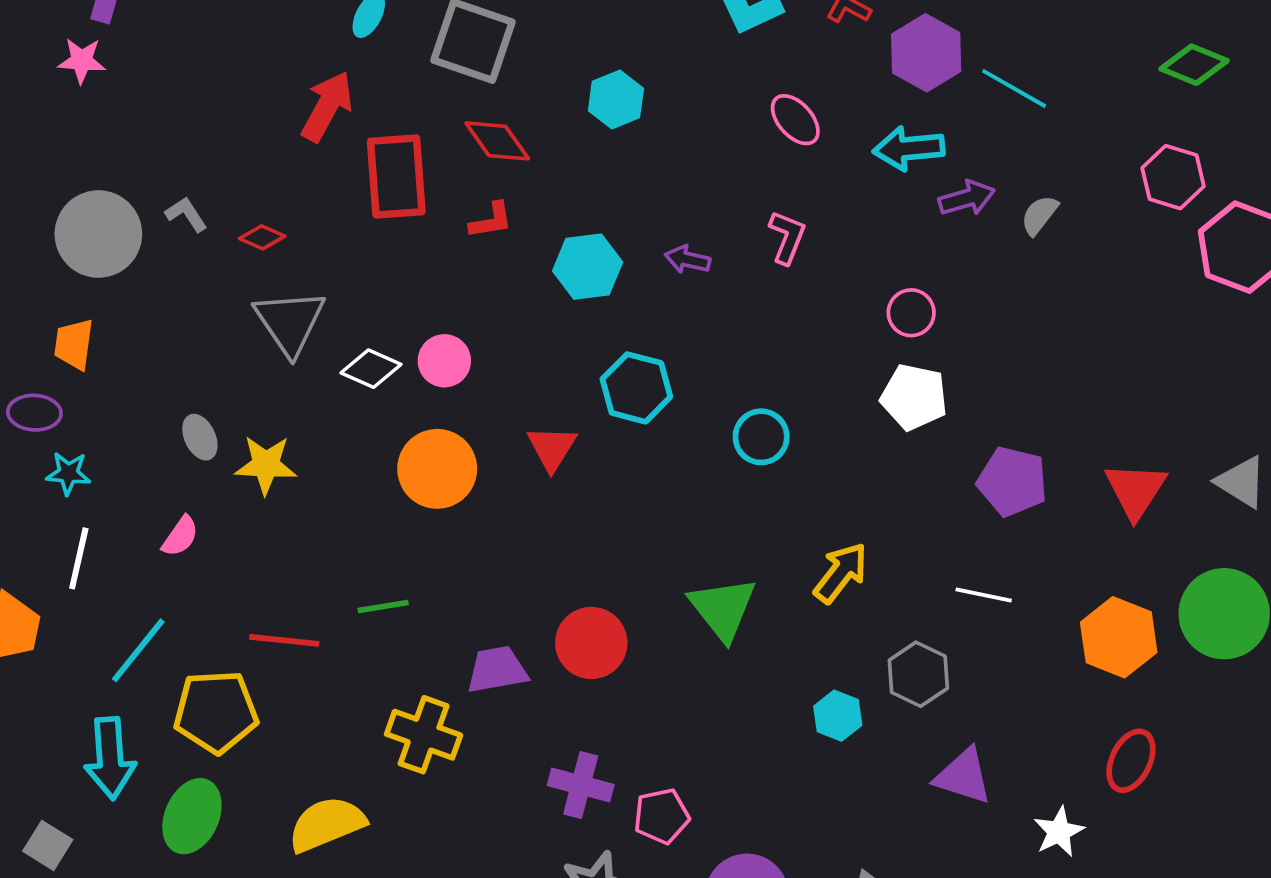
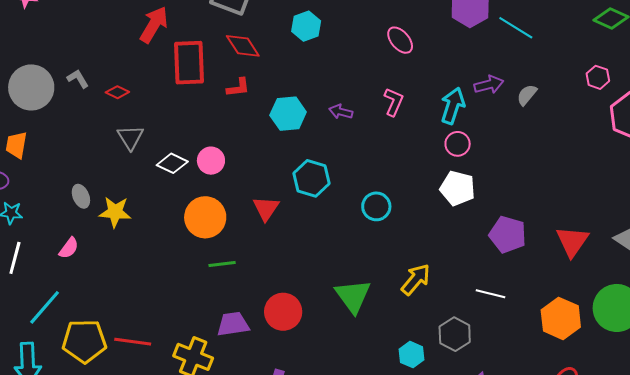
cyan arrow: (909, 148) -> (453, 106), moved, turned 111
pink hexagon: (1173, 177) -> (598, 77), size x0.7
gray triangle: (290, 322) -> (130, 137), size x0.7
green line: (383, 607) -> (222, 264), moved
red line: (284, 640) -> (133, 342), moved

